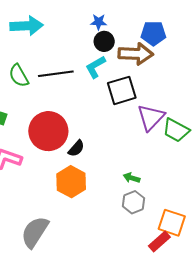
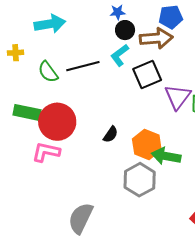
red circle: (48, 131) -> (57, 122), moved
green arrow: (132, 178) -> (166, 156), size x1.8
orange hexagon: (71, 182) -> (147, 145), moved
gray hexagon: (133, 202) -> (140, 180), moved, size x1.5

